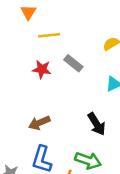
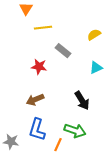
red star: (42, 69) -> (39, 67), moved

